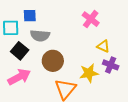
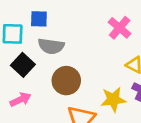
pink arrow: (19, 77) -> (21, 100), size x0.7

